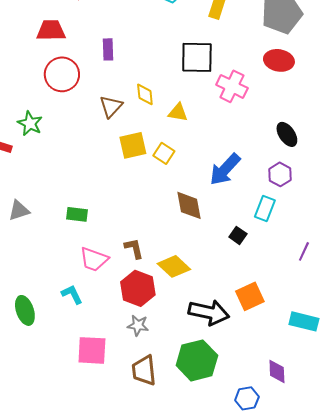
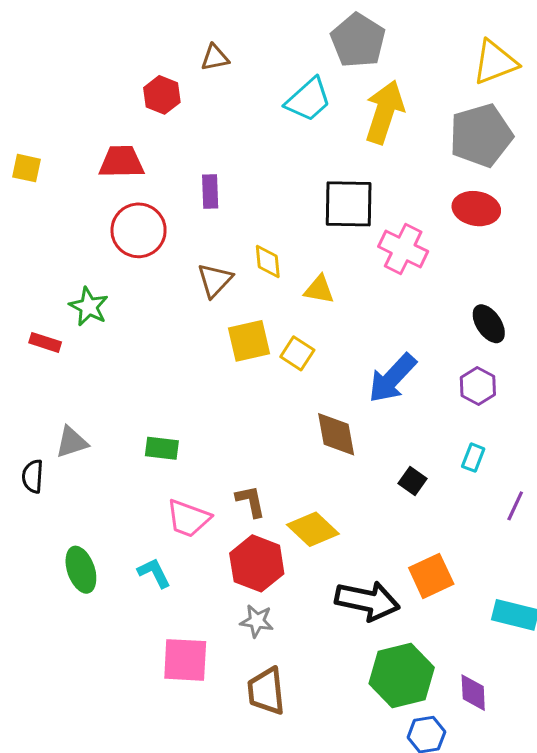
cyan rectangle: (265, 208) -> (473, 458), moved, size x0.7
green ellipse: (25, 310) -> (81, 570), moved
green hexagon: (197, 360) -> (402, 676), moved

